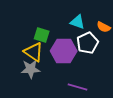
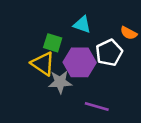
cyan triangle: (78, 22) -> (82, 24), moved
gray star: (31, 69) -> (60, 82), moved

